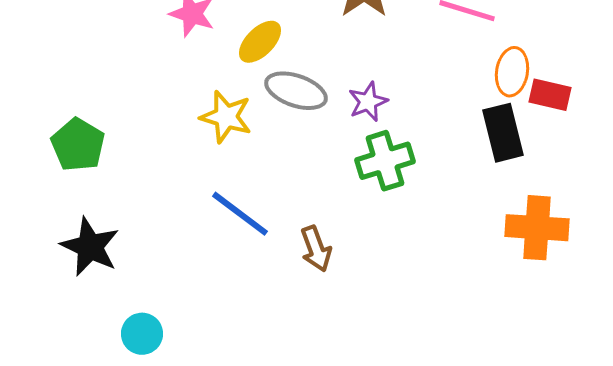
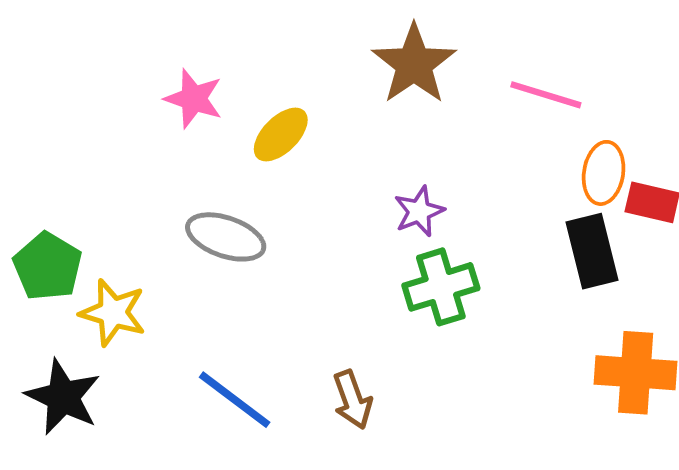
gray ellipse: (296, 91) -> (226, 237), moved
yellow star: (226, 117) -> (113, 313), moved
blue line: (240, 214) -> (235, 400), moved

